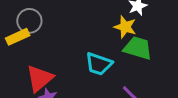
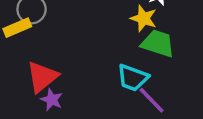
cyan trapezoid: (99, 64) -> (133, 78), moved

